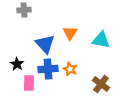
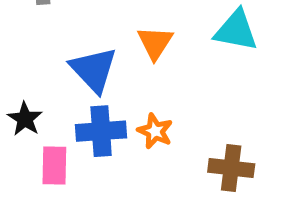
cyan triangle: (101, 40) -> (236, 30), moved
brown cross: (101, 84) -> (231, 168), turned -30

